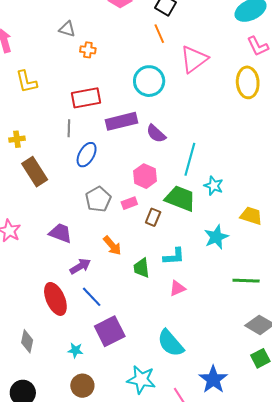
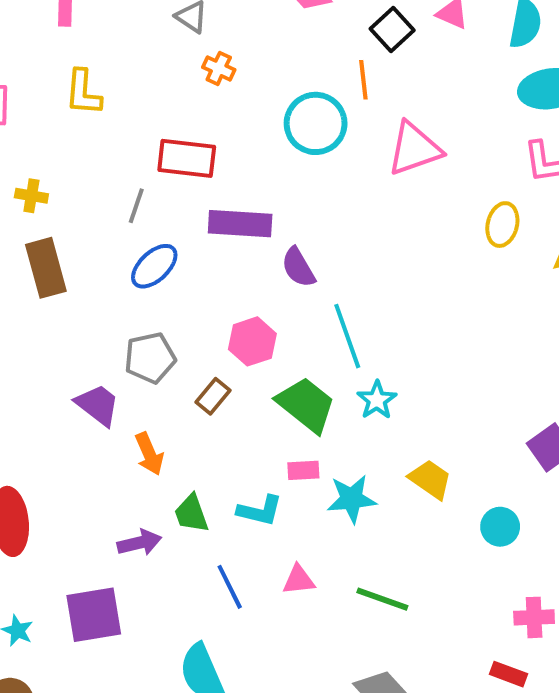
cyan circle: (149, 81) -> (316, 123), moved
yellow ellipse: (248, 82) -> (502, 225), size x0.7
cyan line: (190, 159) -> (347, 336), turned -52
pink rectangle: (129, 203) -> (303, 470), moved
brown rectangle: (153, 217) -> (213, 396), moved
purple trapezoid: (60, 233) -> (98, 405), moved
purple arrow: (80, 266) -> (139, 543), moved
green trapezoid: (141, 268) -> (191, 514), turned -30
pink triangle: (177, 288) -> (299, 580), moved
blue line: (92, 297) -> (230, 587), moved

